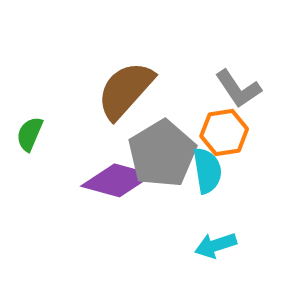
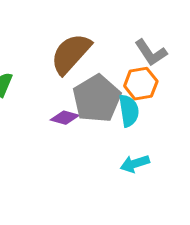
purple diamond: (117, 180) -> (65, 118), size x0.6

